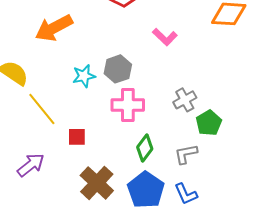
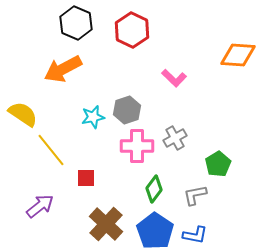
gray cross: (185, 100) -> (175, 138), moved
blue L-shape: (186, 194) -> (195, 235), turned -55

